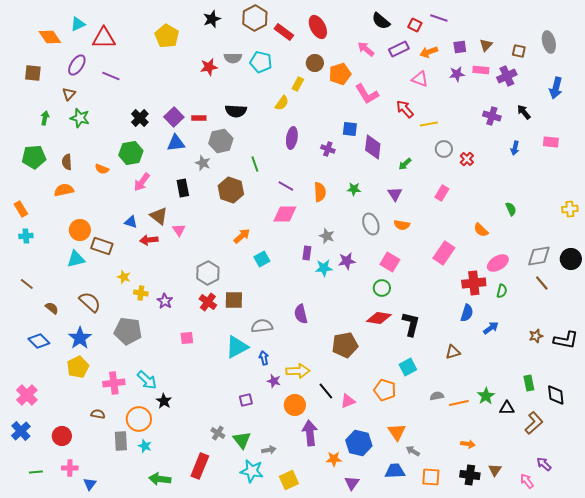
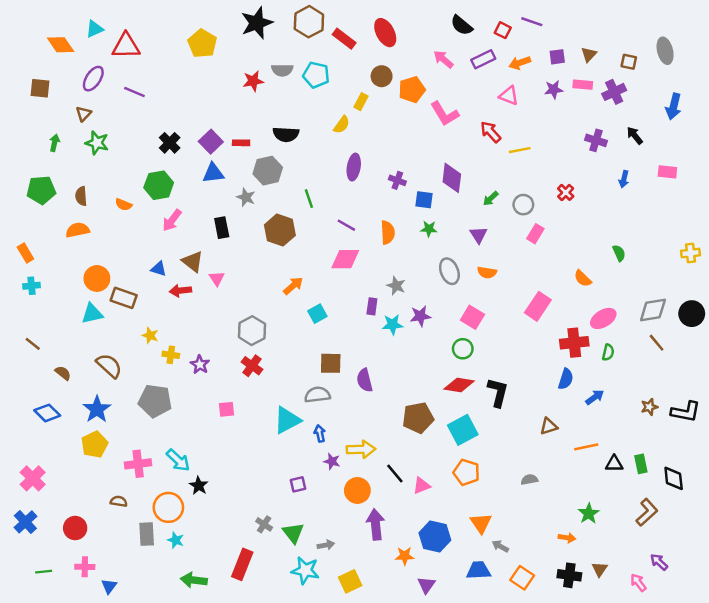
black star: (212, 19) -> (257, 23), size x1.5
blue square: (350, 129) -> (424, 200), moved
gray circle: (444, 149) -> (523, 205), moved
brown square: (234, 300) -> (331, 363), moved
cyan square: (408, 367) -> (463, 430), moved, size x1.4
green star: (486, 396) -> (589, 513), moved
orange line: (459, 403) -> (586, 447), moved
black triangle: (507, 408) -> (614, 464), moved
orange square: (431, 477) -> (522, 578), turned 30

